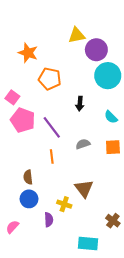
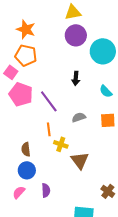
purple circle: (96, 50) -> (76, 35), moved
orange pentagon: (50, 79) -> (26, 55), moved
yellow cross: (64, 204) -> (61, 144), moved
pink semicircle: (12, 227) -> (19, 192), moved

